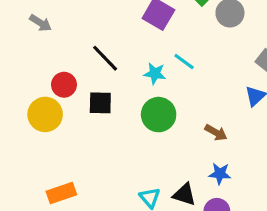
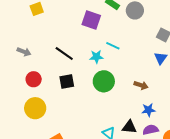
gray arrow: (40, 23) -> (24, 52), moved
red circle: (64, 85) -> (34, 79), moved
yellow circle: (45, 114) -> (35, 108), moved

